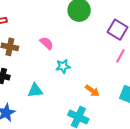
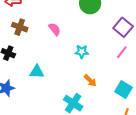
cyan star: (63, 66) -> (82, 52), moved

